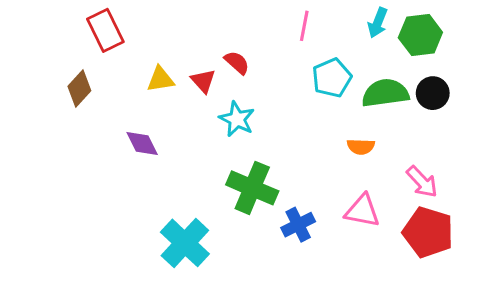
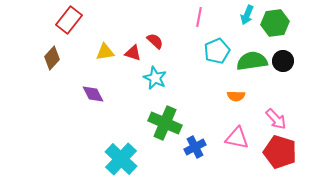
red rectangle: (105, 30) -> (69, 20), turned 64
red triangle: (203, 81) -> (133, 53), turned -30

